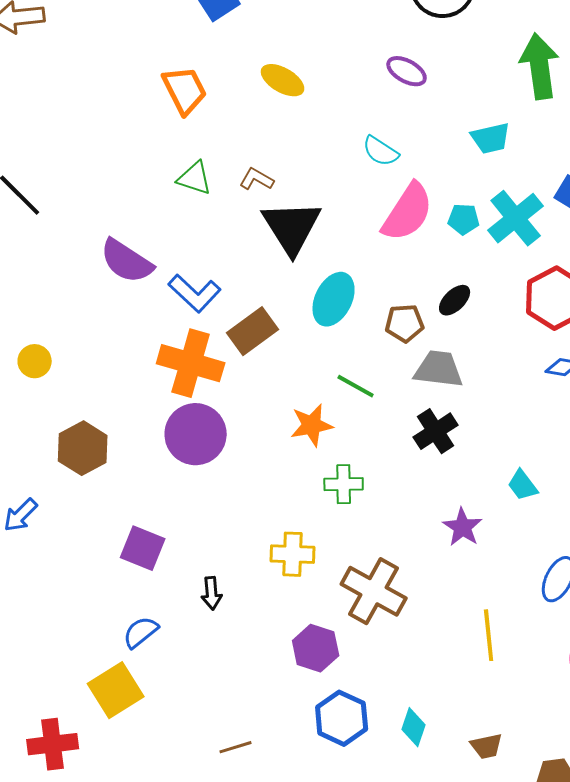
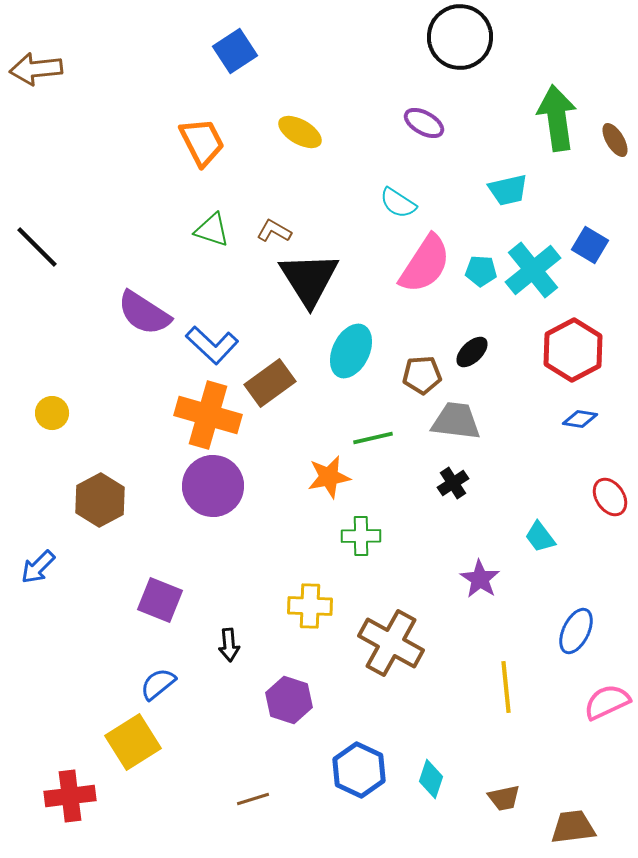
green line: (356, 386) -> (373, 438), turned -42
black cross: (436, 431) -> (453, 483), size x0.7
purple hexagon: (316, 648) -> (289, 700), moved

